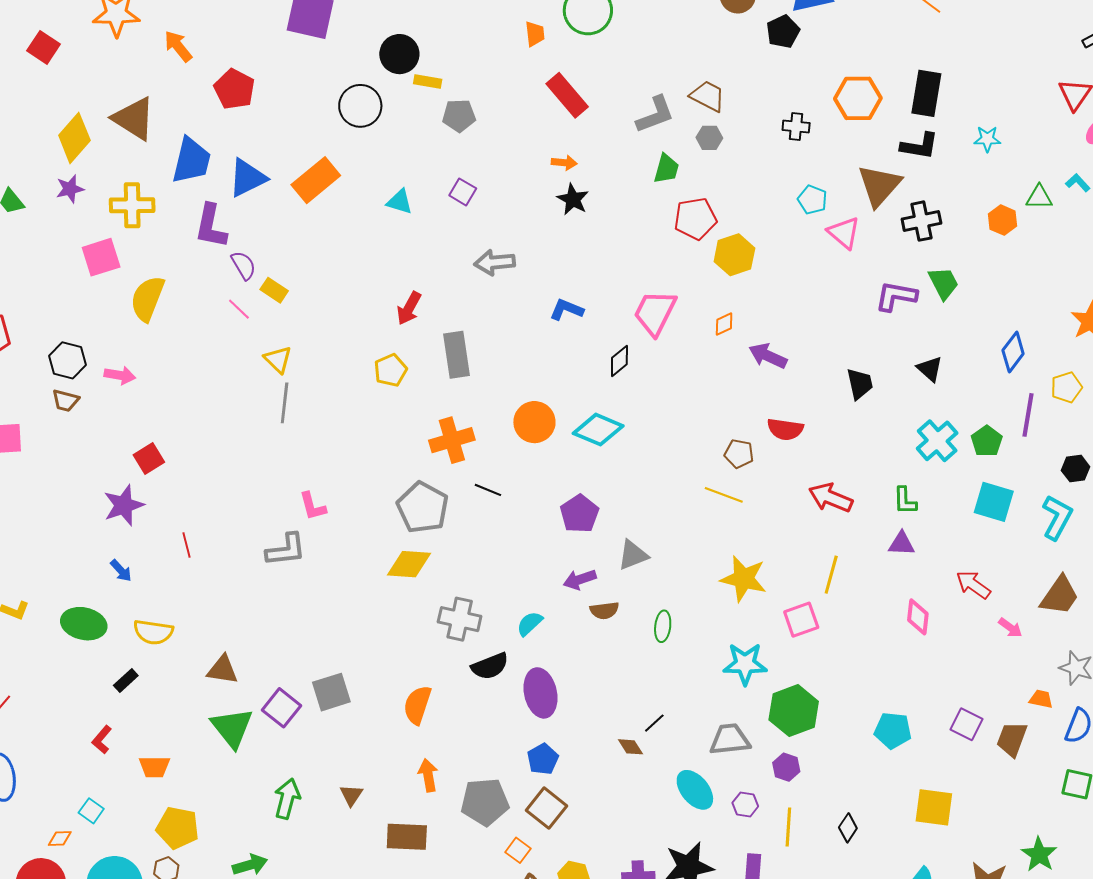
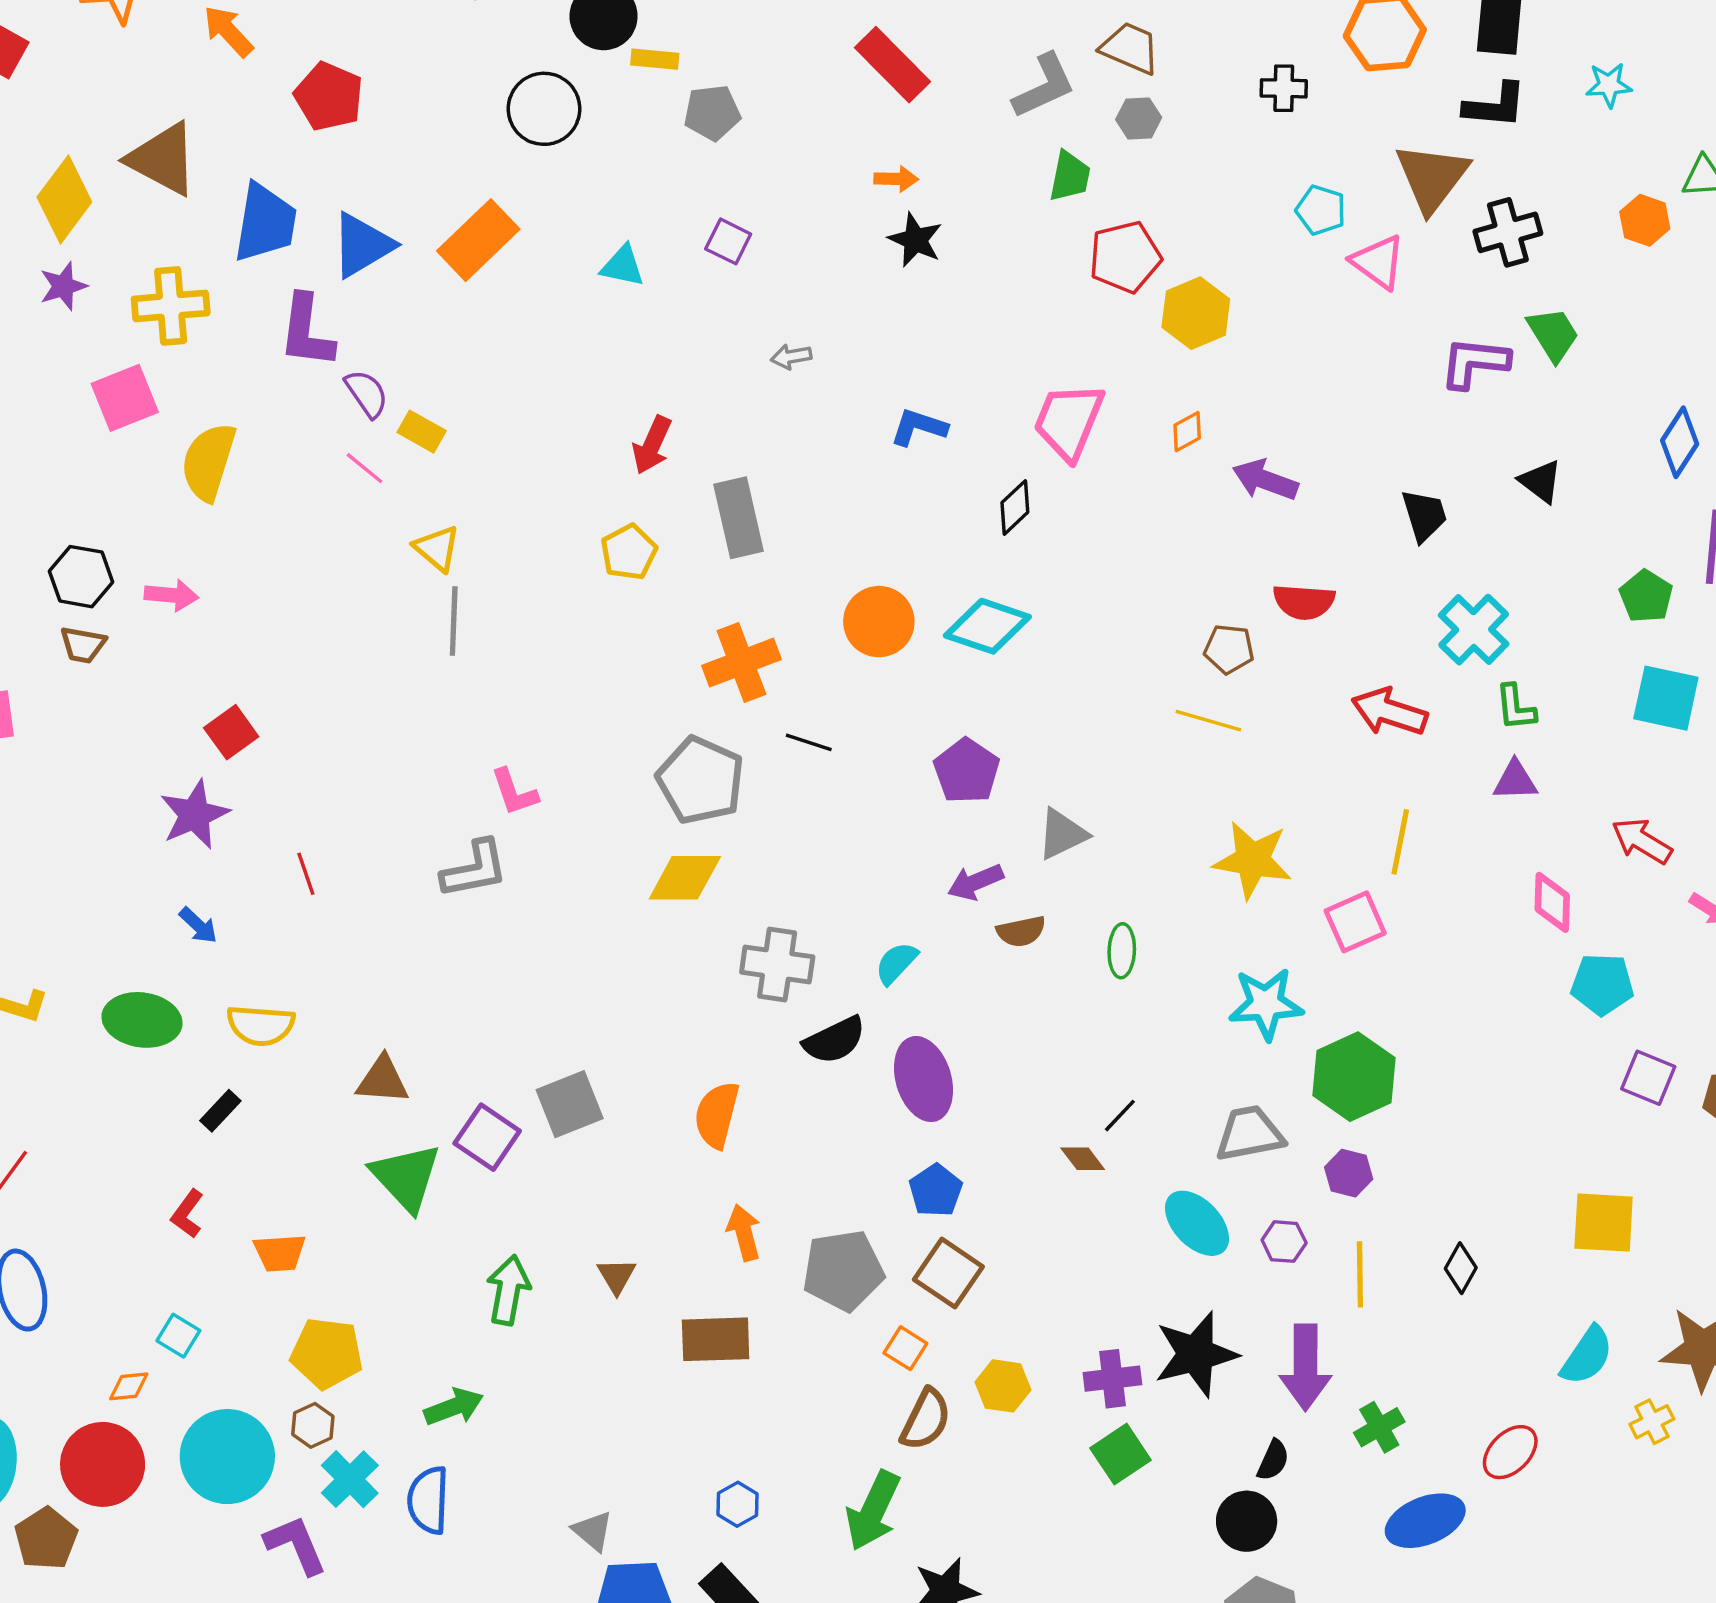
gray arrow: (495, 262) -> (791, 357), size x0.6
cyan cross: (937, 441) -> (1474, 630), moved
cyan pentagon: (893, 730) -> (1602, 984), moved

